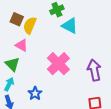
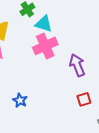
pink cross: (58, 64) -> (45, 46), moved, turned 30

